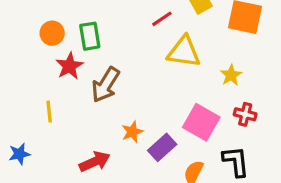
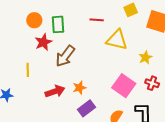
red line: (162, 19) -> (97, 20), moved, turned 32
purple rectangle: (162, 147) -> (87, 108), moved
red arrow: (95, 162) -> (55, 91), moved

